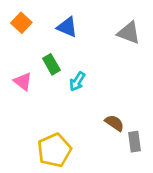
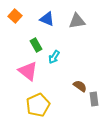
gray triangle: (129, 33) -> (77, 21), moved, turned -30
pink triangle: (23, 81) -> (28, 71), moved, size x1.5

